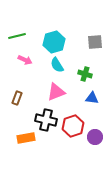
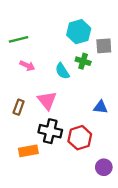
cyan hexagon: (54, 42) -> (79, 32), moved
green cross: (85, 74) -> (83, 61), moved
pink triangle: (56, 92) -> (47, 101), moved, turned -48
purple circle: (95, 137) -> (104, 167), moved

